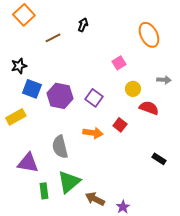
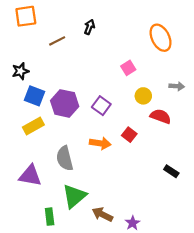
orange square: (24, 15) -> (26, 16), turned 35
yellow rectangle: (16, 117) -> (33, 126), moved
green rectangle: (44, 191) -> (50, 217), moved

